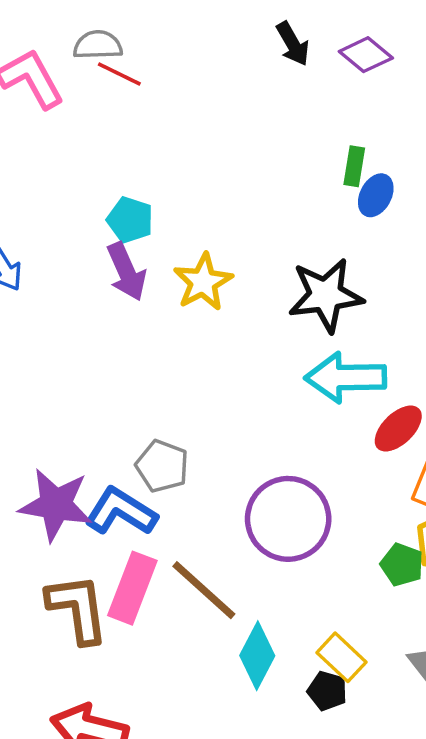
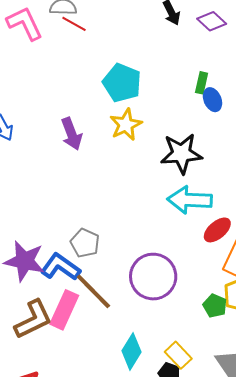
blue ellipse: (376, 195) -> (213, 100), turned -55
cyan pentagon: (130, 220) -> (122, 83), moved, size x1.5
yellow star: (203, 282) -> (126, 125), moved
brown line: (204, 590) -> (93, 291), moved
brown L-shape: (78, 609) -> (33, 319), turned 69

